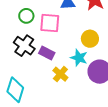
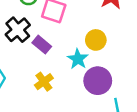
yellow cross: (60, 74) -> (44, 82), moved

